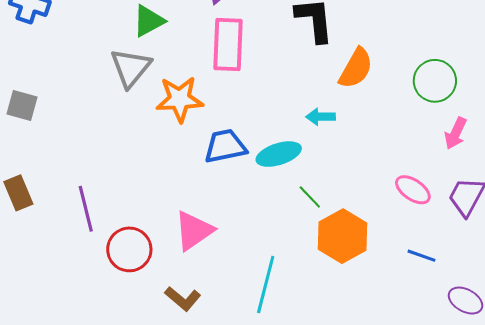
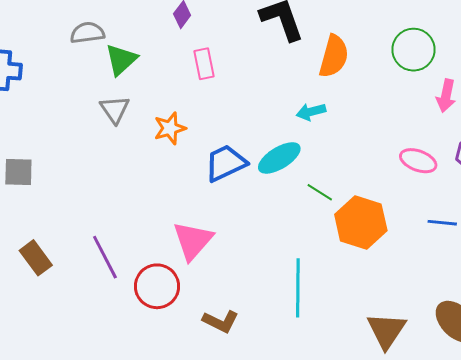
pink rectangle: (228, 45) -> (204, 64), size x0.6
gray triangle: (131, 68) -> (115, 109), size x0.7
orange star: (180, 99) -> (170, 128), size x0.7
pink triangle: (194, 231) -> (193, 241), moved

